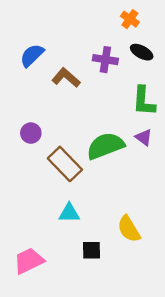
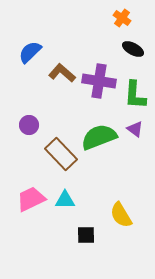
purple cross: (105, 60) -> (99, 81), moved, size x1.4
pink trapezoid: (29, 261) -> (31, 199), moved

